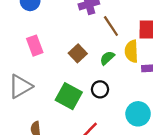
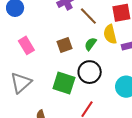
brown square: (78, 53) -> (64, 45), turned 35
black circle: (100, 89) -> (90, 72), size x1.5

